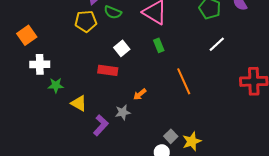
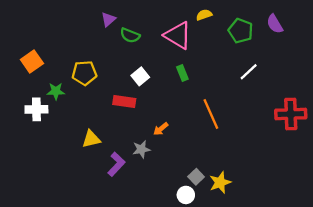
yellow pentagon: (86, 21) -> (84, 73), moved
white cross: (40, 64) -> (36, 109), moved
green star: (56, 85) -> (56, 91), moved
yellow triangle: (79, 103) -> (91, 139), turned -42

